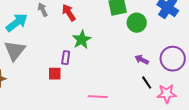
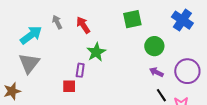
green circle: (137, 23) -> (154, 46), moved

